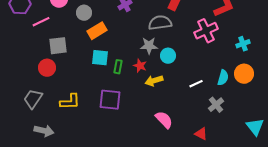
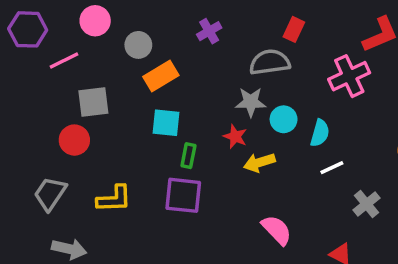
green rectangle: (118, 67) -> (188, 156), moved
cyan semicircle: (223, 78) -> (320, 133), moved

